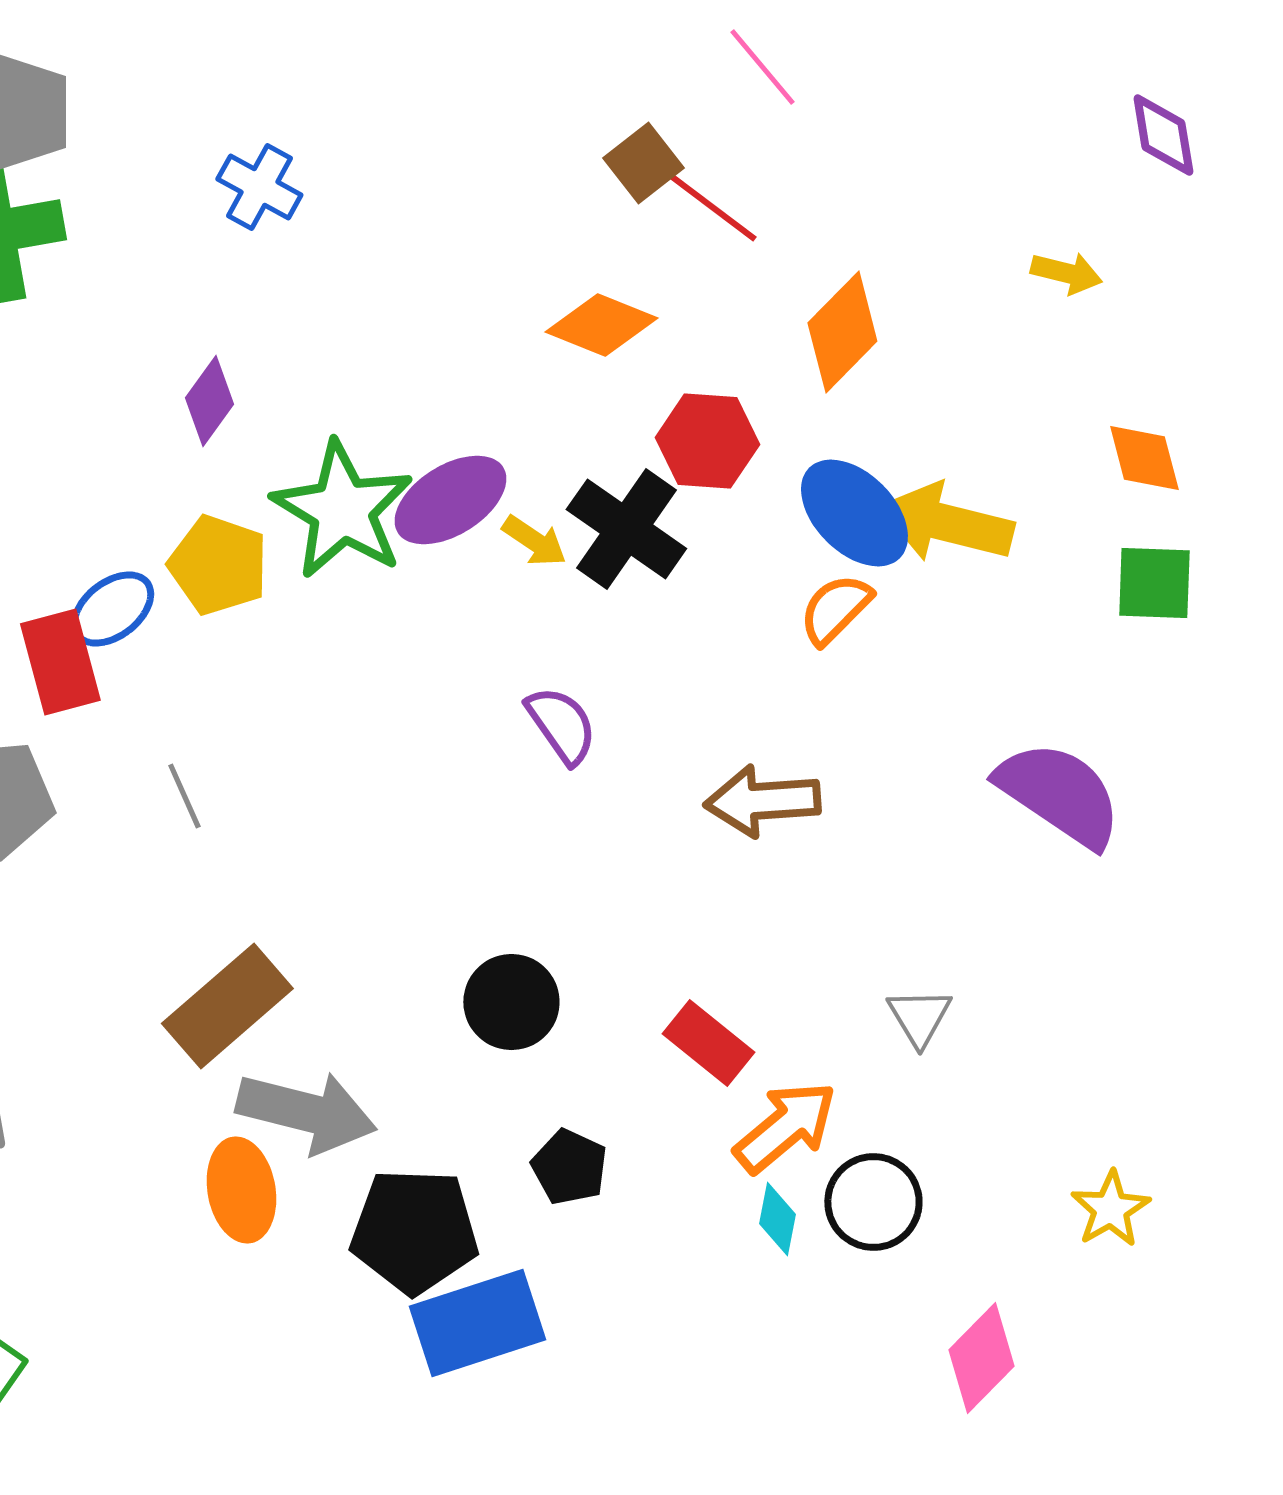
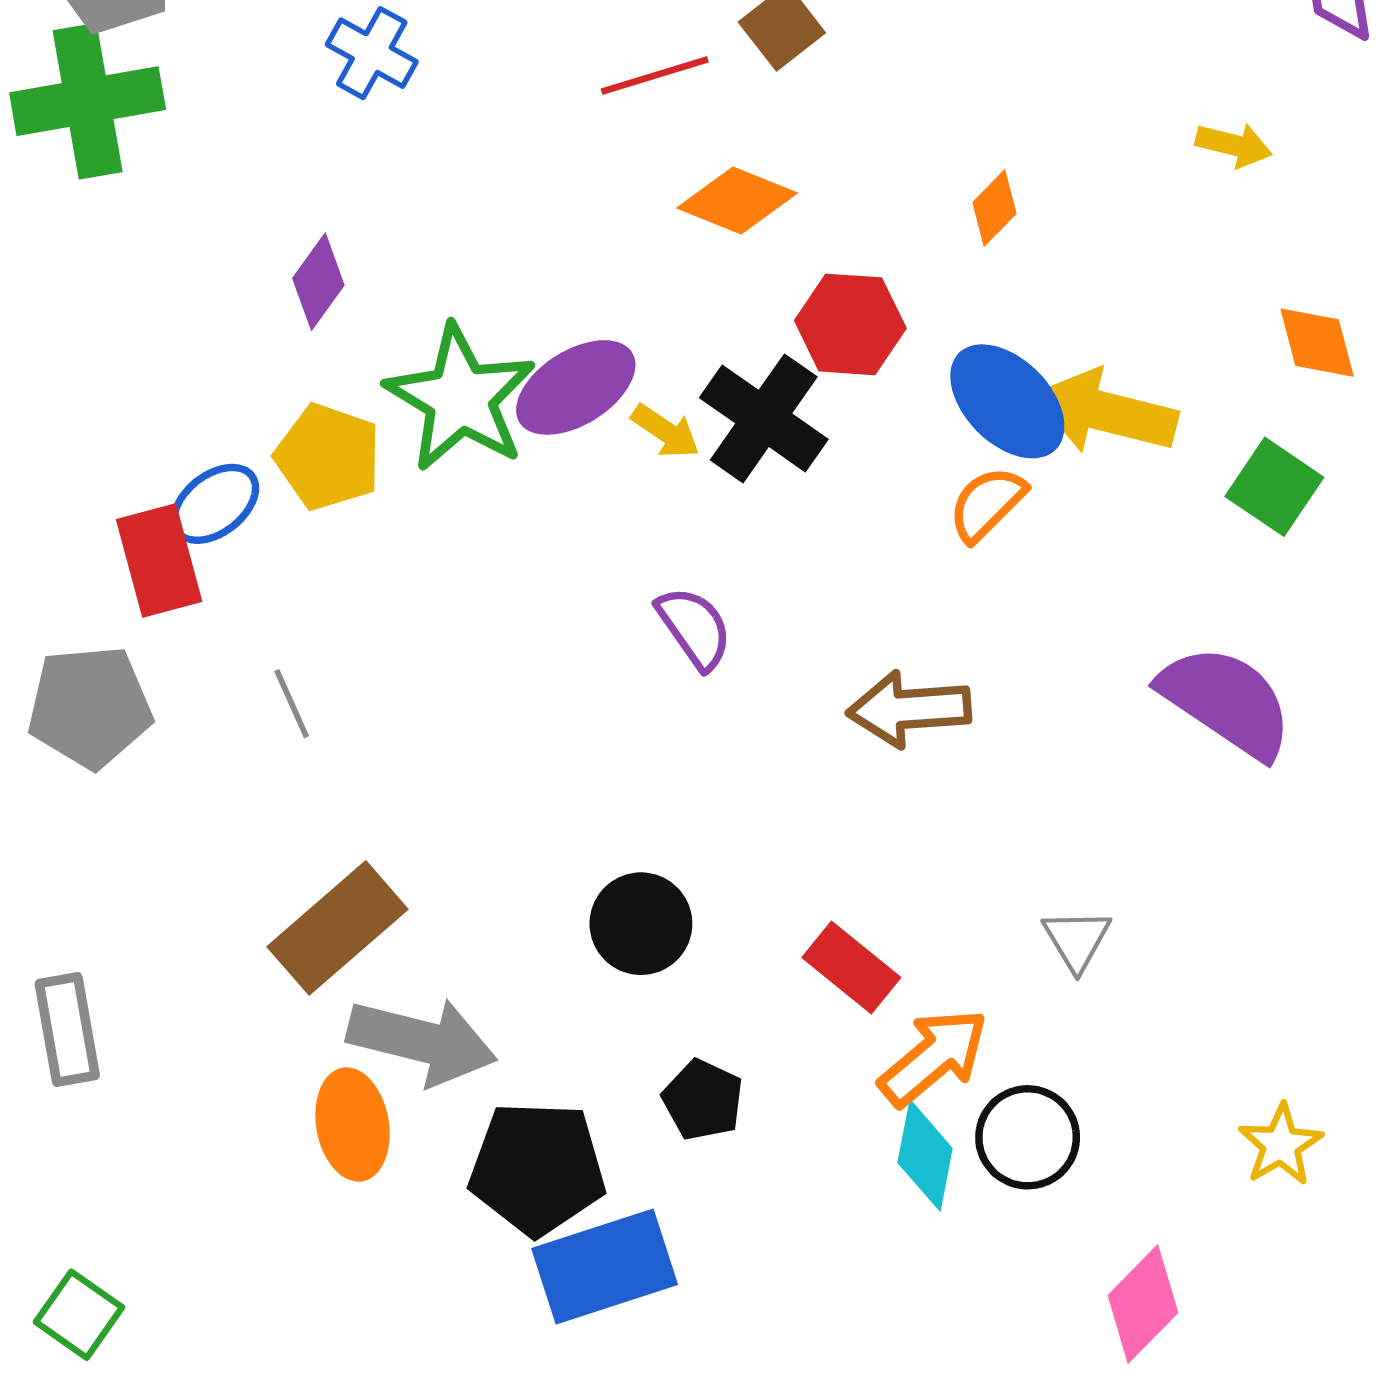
red line: (713, 208) -> (655, 76), moved, turned -54
orange diamond: (842, 332) -> (994, 208), size x0.6
green square: (1154, 583) -> (1274, 487), moved, turned 32
cyan diamond: (777, 1219) -> (925, 1155), size x1.4

